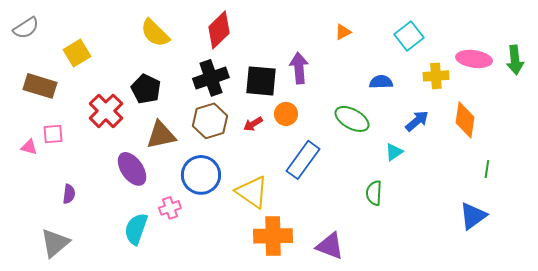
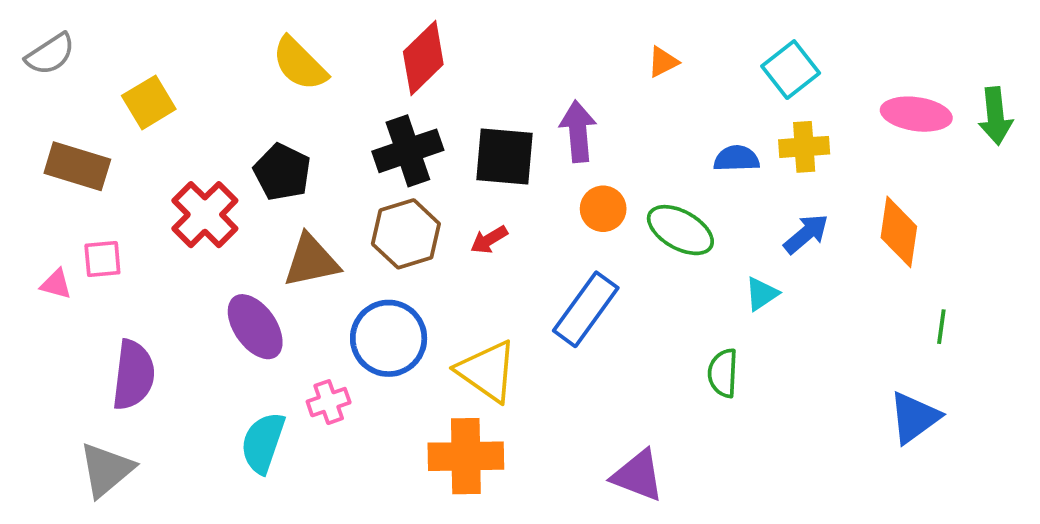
yellow cross: (436, 76) -> (804, 147), moved
orange circle: (286, 114) -> (603, 209), moved
purple semicircle: (69, 194) -> (133, 375), size x1.8
orange cross: (273, 236) -> (466, 456), moved

